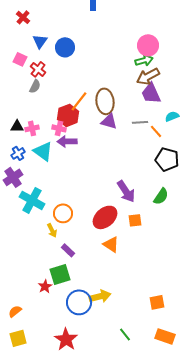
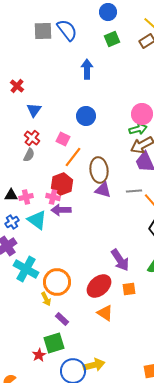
blue circle: (65, 47) -> (86, 116), moved
pink square: (20, 59) -> (63, 139), moved
orange line: (79, 101) -> (73, 157), moved
orange circle: (63, 213) -> (57, 282), size x1.4

